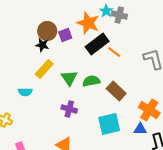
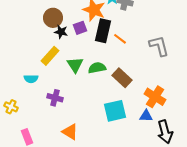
purple square: (65, 35) -> (80, 28), moved
black rectangle: (97, 44) -> (103, 31), turned -40
black star: (42, 45) -> (61, 32), moved
purple cross: (69, 109) -> (55, 98), moved

